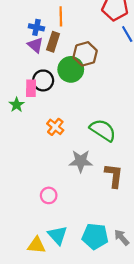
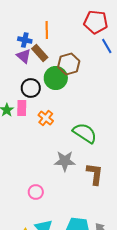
brown rectangle: (53, 42) -> (40, 53), turned -60
pink rectangle: (31, 88) -> (22, 108), moved
orange cross: (55, 127) -> (46, 118), moved

